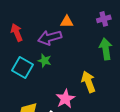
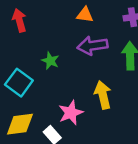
purple arrow: (50, 38) -> (92, 46), moved
cyan square: (23, 67) -> (19, 83), moved

